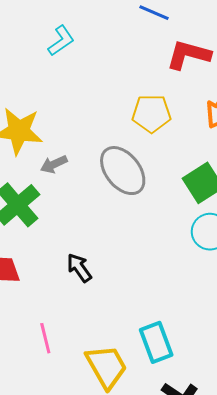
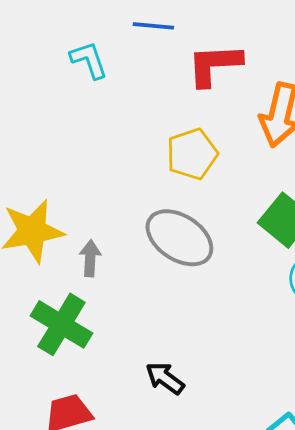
cyan L-shape: (61, 41) -> (89, 60), moved, turned -56
gray arrow: (54, 164) -> (90, 258), turned 136

